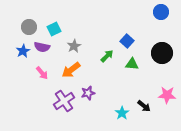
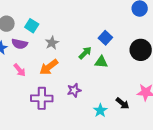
cyan square: (54, 29) -> (32, 26), turned -32
green triangle: (132, 64) -> (101, 62), moved
purple star: (88, 93) -> (74, 90), moved
purple cross: (64, 101) -> (42, 98), turned 35

